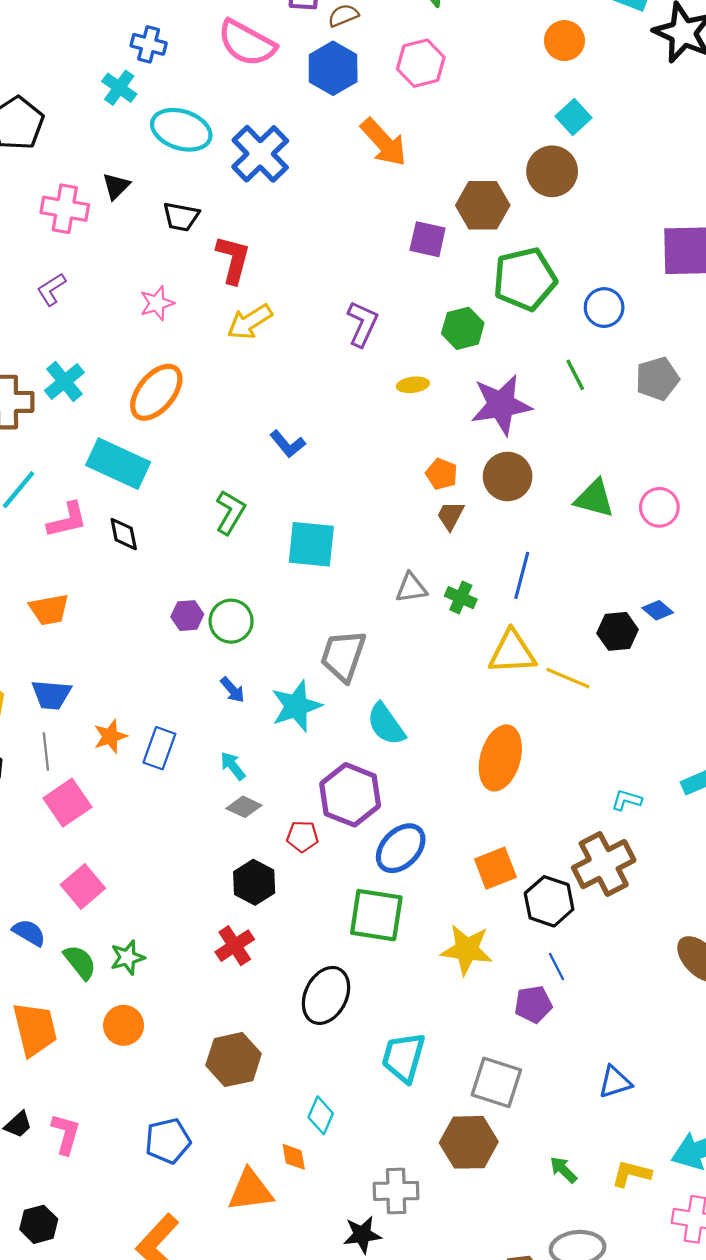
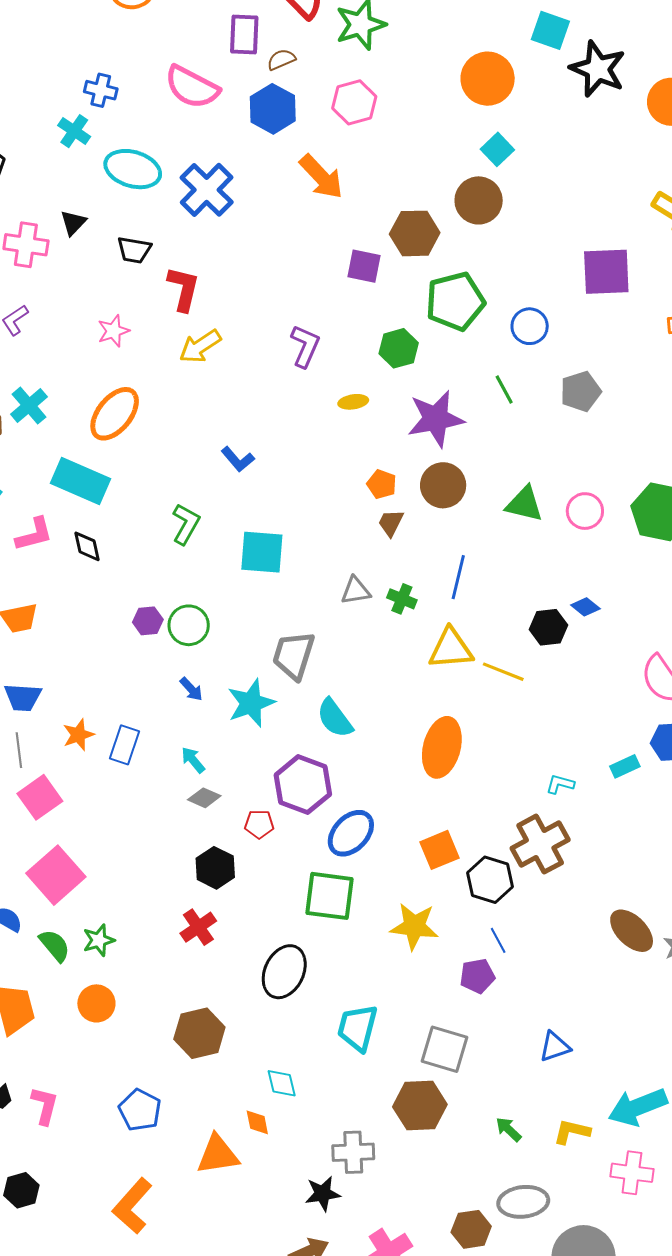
orange circle: (564, 41) -> (488, 79), size x1.4
pink square: (83, 886) -> (56, 875), size x1.4
cyan diamond: (321, 1115) -> (282, 1083), turned -36
blue pentagon: (168, 1141) -> (140, 1110), turned -30

